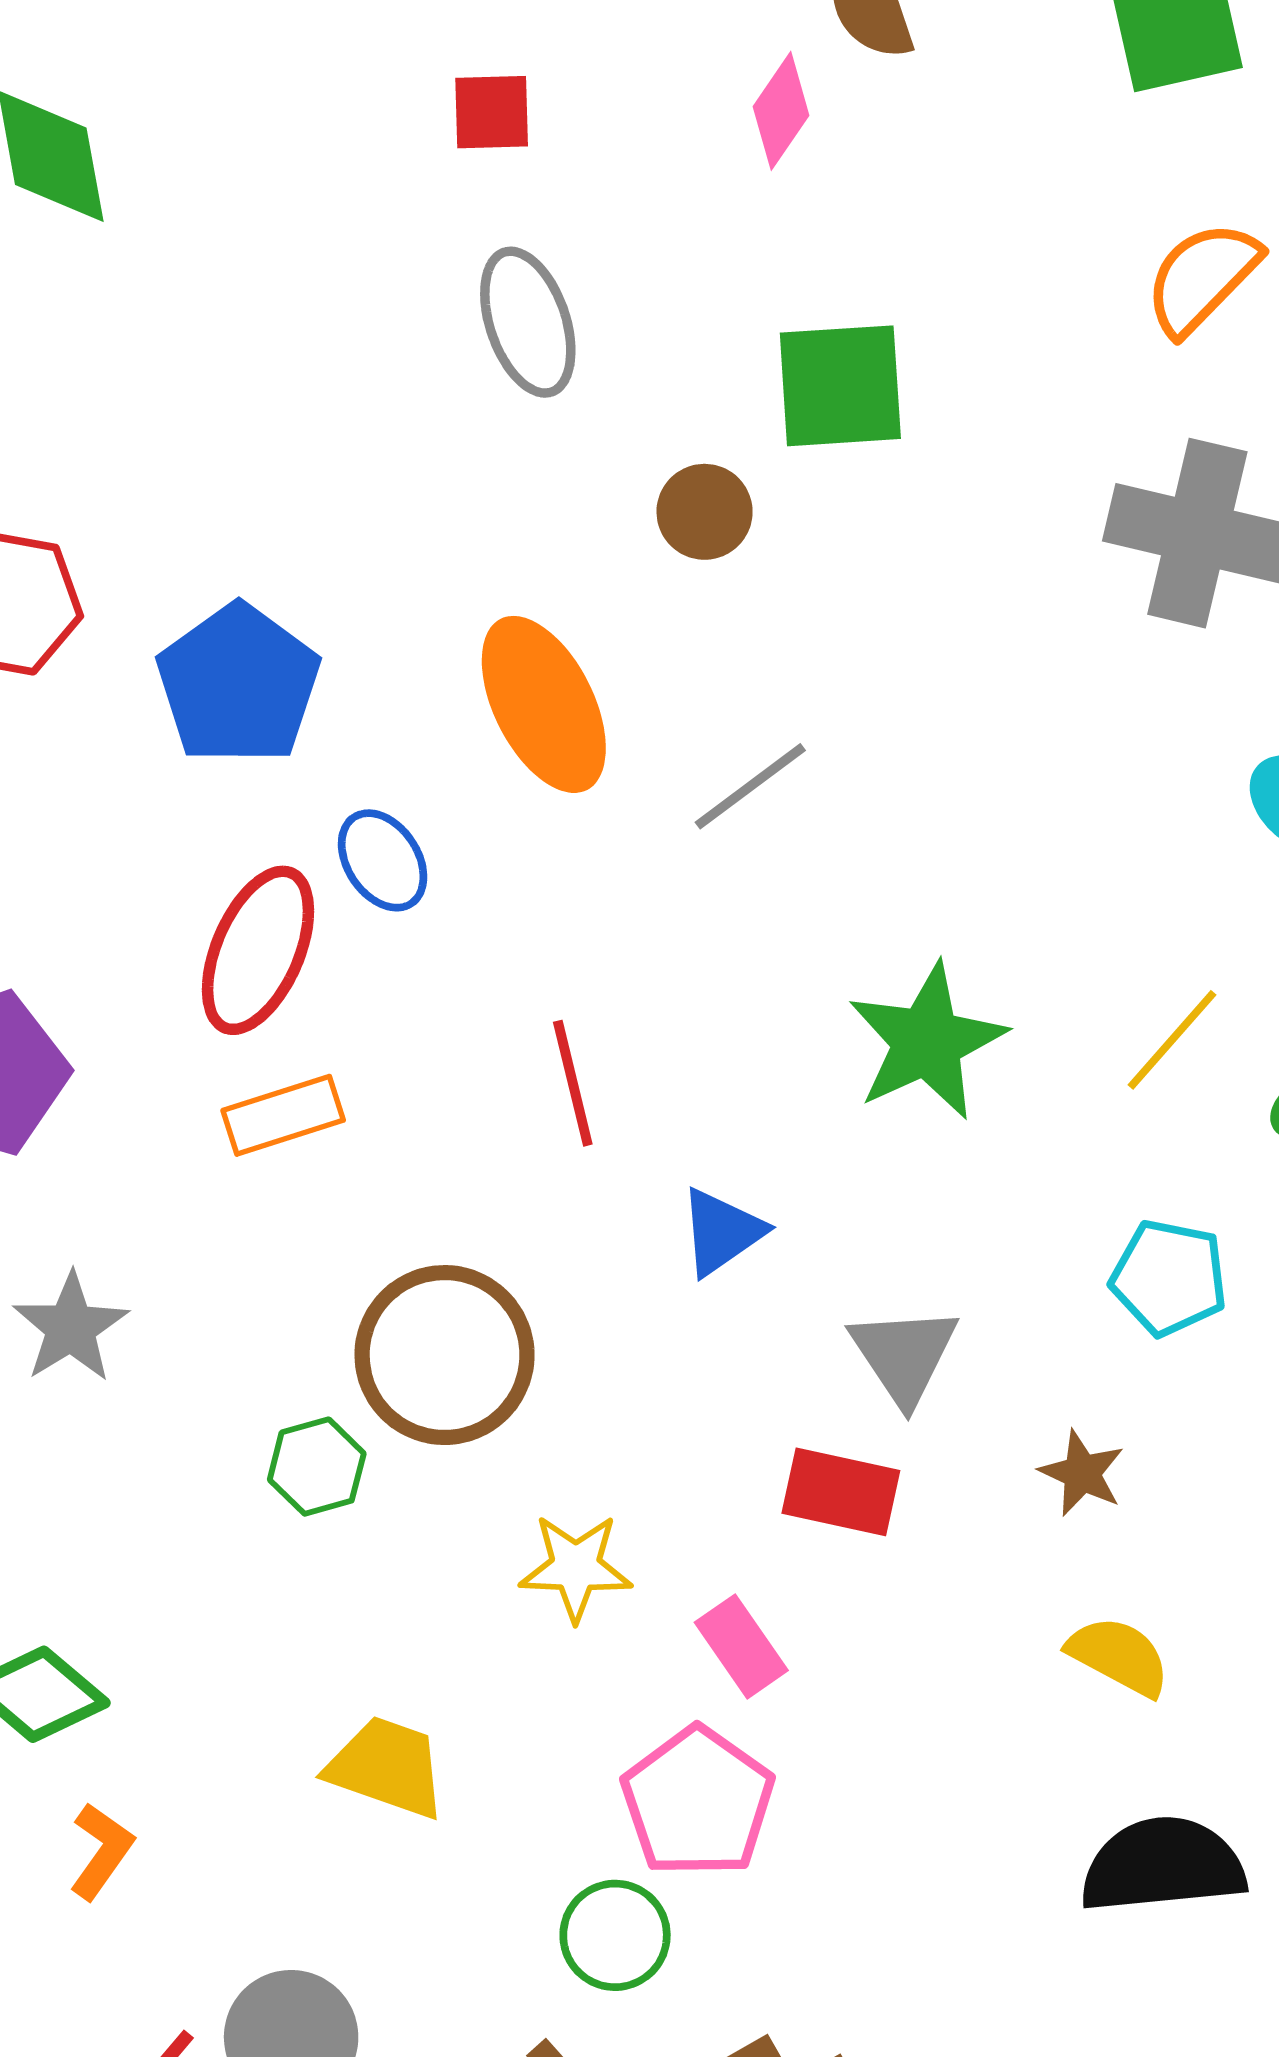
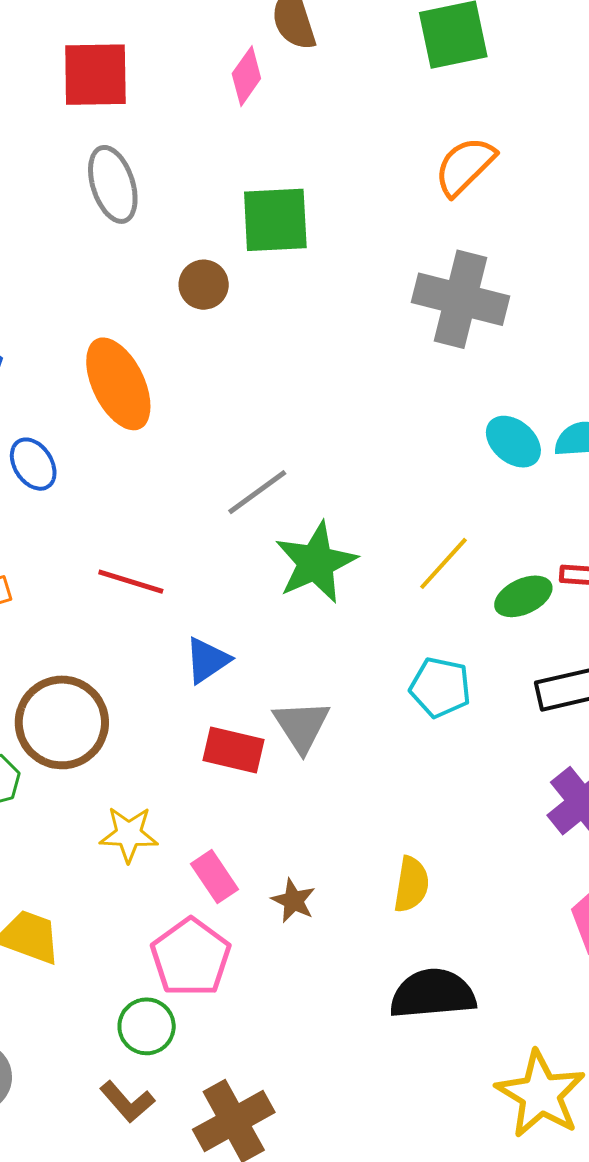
red square: (492, 112) -> (95, 75), size x1.6
gray line: (750, 786) -> (257, 492), moved
red line: (573, 1083) -> (131, 582), turned -60
brown star: (1082, 1473) -> (293, 901), moved
red rectangle: (841, 1492) -> (234, 750), moved
yellow semicircle: (1119, 1656) -> (411, 884), turned 70

